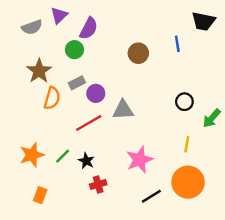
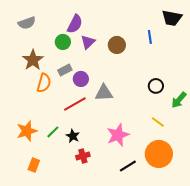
purple triangle: (59, 15) -> (88, 42), moved
yellow line: (187, 144) -> (158, 122), turned -64

